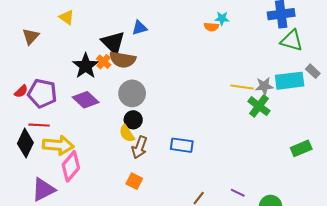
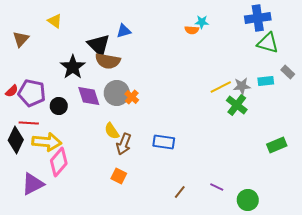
orange cross: (104, 62) -> (132, 97), moved
cyan rectangle: (290, 81) -> (266, 81), size x0.6
yellow line: (242, 87) -> (221, 87), turned -35
purple diamond: (86, 100) -> (89, 96), moved, turned 30
black circle: (133, 120) -> (59, 106), moved

